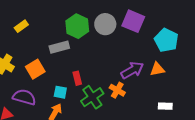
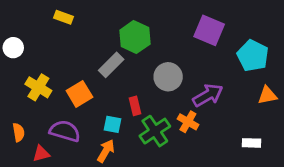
gray circle: (105, 24) -> (168, 77), moved
yellow rectangle: (21, 26) -> (64, 17), moved, turned 56
gray rectangle: (59, 47) -> (111, 65), turned -30
orange triangle: (157, 69) -> (267, 95), moved

